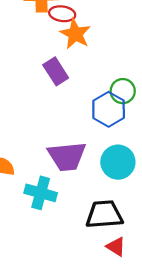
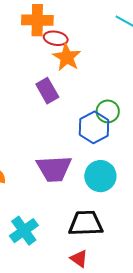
cyan cross: (41, 193) -> (24, 231), moved, turned 36
red triangle: (116, 247) -> (79, 259), moved

